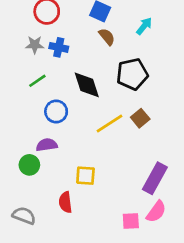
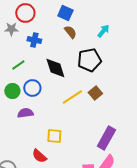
cyan arrow: (144, 26) -> (103, 31), moved
gray star: (35, 45) -> (11, 29), moved
green circle: (29, 165) -> (12, 91), moved
red semicircle: (65, 202) -> (39, 156), turned -42

